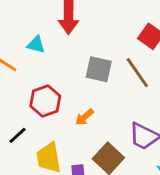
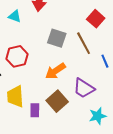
orange arrow: (85, 117) -> (55, 71), moved, size x1.5

